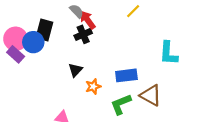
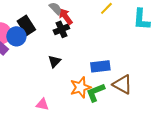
black rectangle: (44, 30) -> (26, 25), turned -48
cyan L-shape: (169, 53) -> (141, 19), moved
orange star: (93, 86) -> (80, 87), moved, size x1.5

